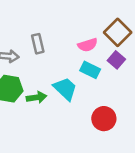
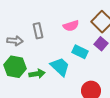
pink semicircle: (88, 45) -> (71, 26), moved

